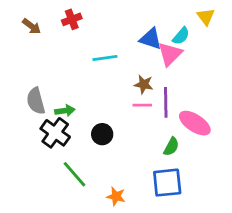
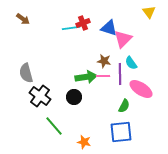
red cross: (72, 19) -> (83, 23), moved
cyan semicircle: (181, 36) -> (131, 63), moved, turned 104
cyan line: (105, 58) -> (71, 28), moved
green arrow: (65, 111) -> (86, 77), moved, size x1.5

